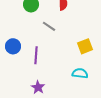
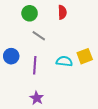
gray line: (49, 26) -> (39, 36), moved
cyan semicircle: (80, 73) -> (64, 61), moved

